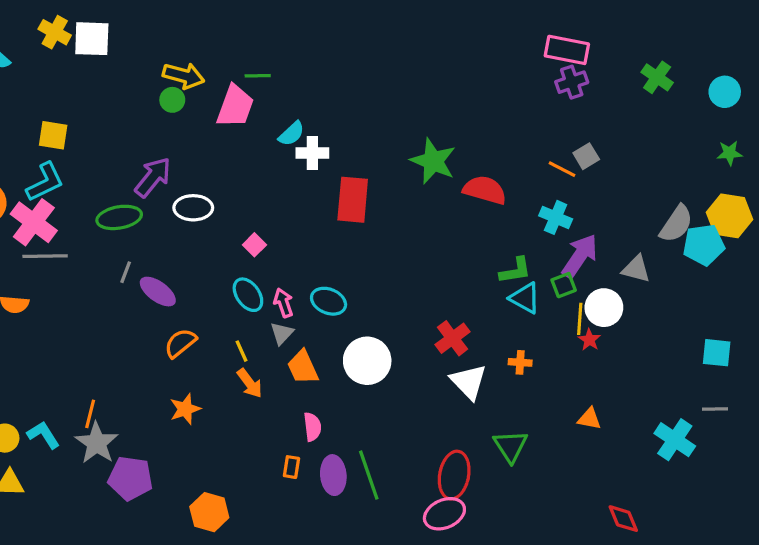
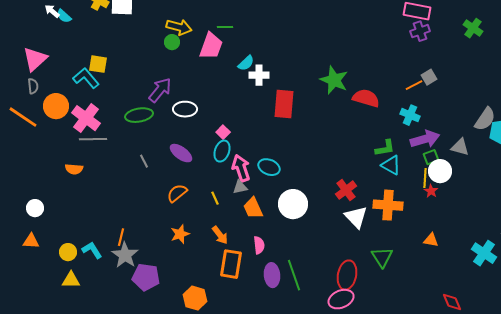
orange line: (562, 169) -> (414, 85), turned -54
cyan L-shape: (45, 182) -> (86, 78), moved, turned -104
purple arrow: (580, 256) -> (425, 139), turned 40
gray line: (126, 272) -> (144, 161), moved, turned -48
green square: (564, 285) -> (431, 157), moved
purple ellipse: (158, 292) -> (181, 153), moved
cyan ellipse: (248, 295) -> (222, 151), moved, turned 55
pink arrow: (283, 303) -> (241, 168), size x1.5
gray triangle: (282, 333) -> (240, 187), turned 35
orange cross: (520, 362) -> (388, 205), size x2.0
orange arrow: (250, 383) -> (220, 235), moved
orange rectangle: (291, 467) -> (231, 264), moved, size x2.0

